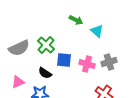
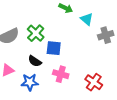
gray cross: (109, 62) -> (106, 35), moved
pink cross: (87, 64) -> (61, 74), moved

